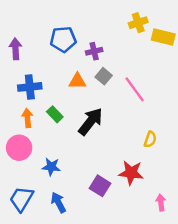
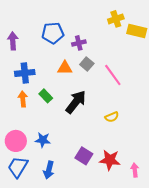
yellow semicircle: (150, 139) -> (112, 117), moved, turned 48
pink circle: (19, 148) -> (16, 141), moved
red star: (131, 173) -> (110, 160), moved
blue arrow: (58, 203) -> (49, 170), turned -138

